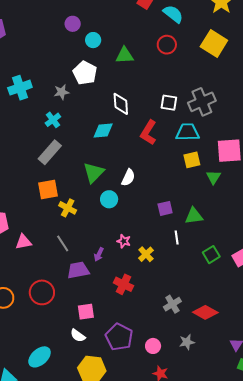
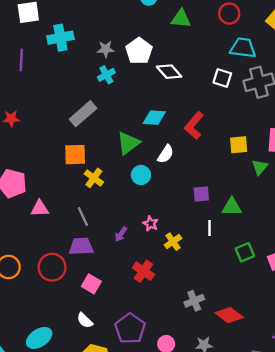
white pentagon: (85, 73) -> (139, 51), moved
white diamond: (121, 104) -> (169, 72), turned -45
cyan cross: (53, 120) -> (106, 75), moved
cyan diamond: (103, 131) -> (154, 118), moved
cyan trapezoid: (188, 132) -> (243, 48), moved
red L-shape: (148, 133) -> (194, 125), moved
purple trapezoid: (78, 270) -> (81, 246), moved
pink square: (86, 312) -> (91, 284), moved, turned 30

